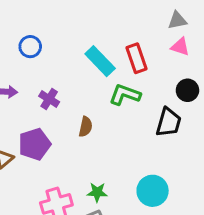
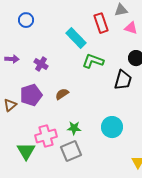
gray triangle: (177, 20) -> (121, 10), moved
blue circle: (30, 47) -> (26, 20), moved
red rectangle: (136, 58) -> (101, 23), moved
brown semicircle: (86, 127) -> (62, 94), moved, turned -136

